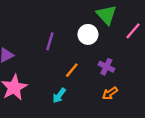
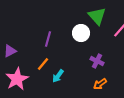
orange line: (72, 70) -> (43, 64), moved
cyan arrow: (59, 96) -> (58, 76), moved

